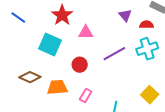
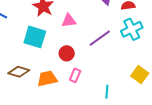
pink rectangle: (86, 96) -> (75, 75), moved

